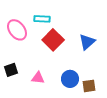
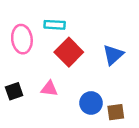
pink ellipse: (17, 30) -> (22, 39), turned 30
pink triangle: (38, 78) -> (49, 89), moved

